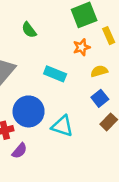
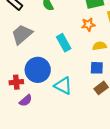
cyan rectangle: (55, 74) -> (64, 43), turned 30
blue square: (100, 98) -> (97, 68), turned 32

